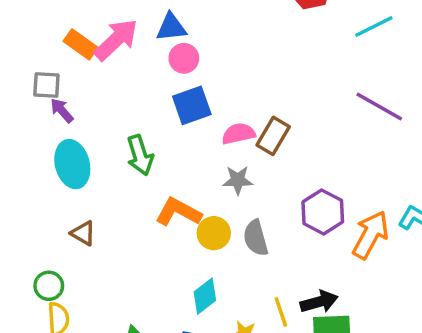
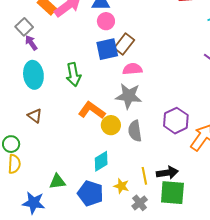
gray square: (46, 85) -> (24, 27), turned 36
brown rectangle: (273, 136) -> (124, 44), moved
gray star: (238, 180) -> (129, 96), size x1.5

